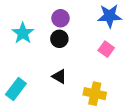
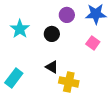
purple circle: (61, 18) -> (67, 15), moved
yellow cross: (95, 94) -> (69, 82), moved

